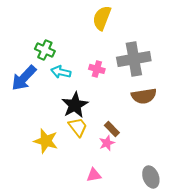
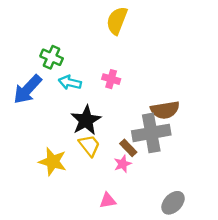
gray cross: (134, 59) -> (151, 133), moved
gray ellipse: (151, 177) -> (173, 203), turned 65

